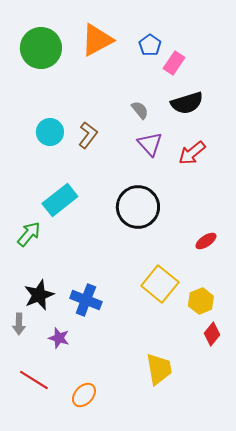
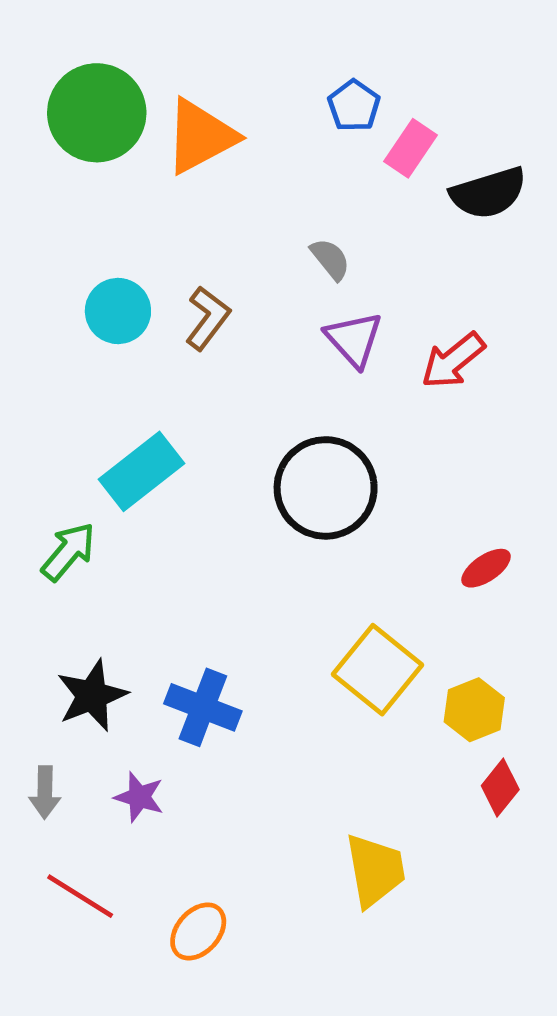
orange triangle: (97, 40) -> (201, 136), moved
black semicircle: (187, 103) -> (488, 193), moved
gray arrow: (19, 324) -> (45, 792), moved

